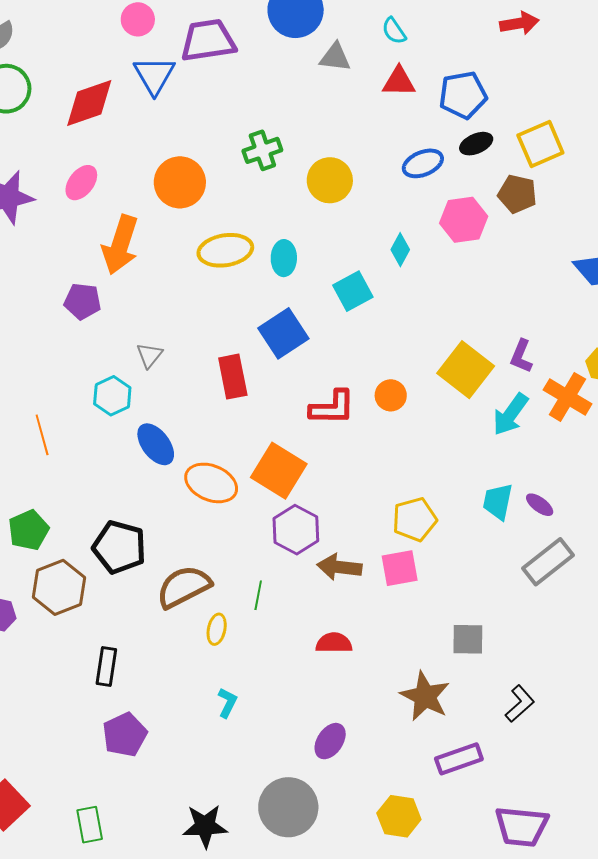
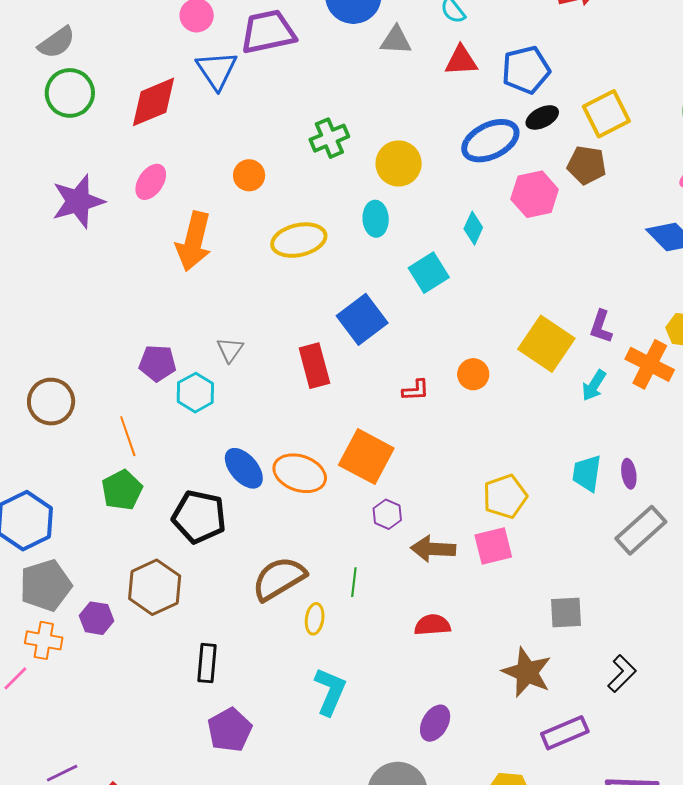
blue ellipse: (423, 163) -> (490, 141), size x1.4
orange circle: (180, 182) -> (249, 175), size x0.6
cyan ellipse: (284, 258) -> (376, 219), moved
purple pentagon: (83, 301) -> (157, 363), moved
red L-shape: (332, 408) -> (416, 390), size x0.6
cyan arrow: (510, 414) -> (594, 385), size x0.7
blue ellipse: (156, 444) -> (244, 468), moved
purple ellipse: (540, 505) -> (629, 474), turned 48
green pentagon: (29, 530) -> (122, 490), moved
purple hexagon: (296, 530) -> (387, 514), size x0.6
black pentagon: (119, 547) -> (199, 517), moved
cyan L-shape: (227, 703) -> (330, 691), size x1.6

